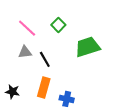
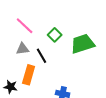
green square: (58, 25) -> (55, 35), moved
orange rectangle: (44, 88) -> (29, 75), moved

